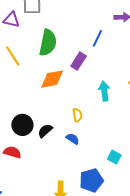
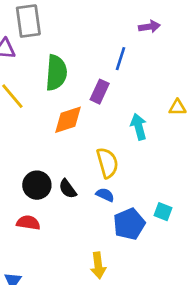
yellow semicircle: (77, 115) -> (107, 163), size x1.6
black semicircle: (45, 131) -> (68, 189), turned -77
blue pentagon: (91, 180) -> (129, 224), moved

